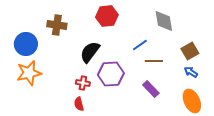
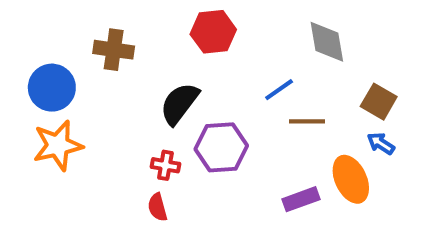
brown square: (190, 51) -> (379, 102), turned -30
purple rectangle: (151, 89) -> (301, 199), moved, turned -66
orange ellipse: (192, 101) -> (351, 179), moved

